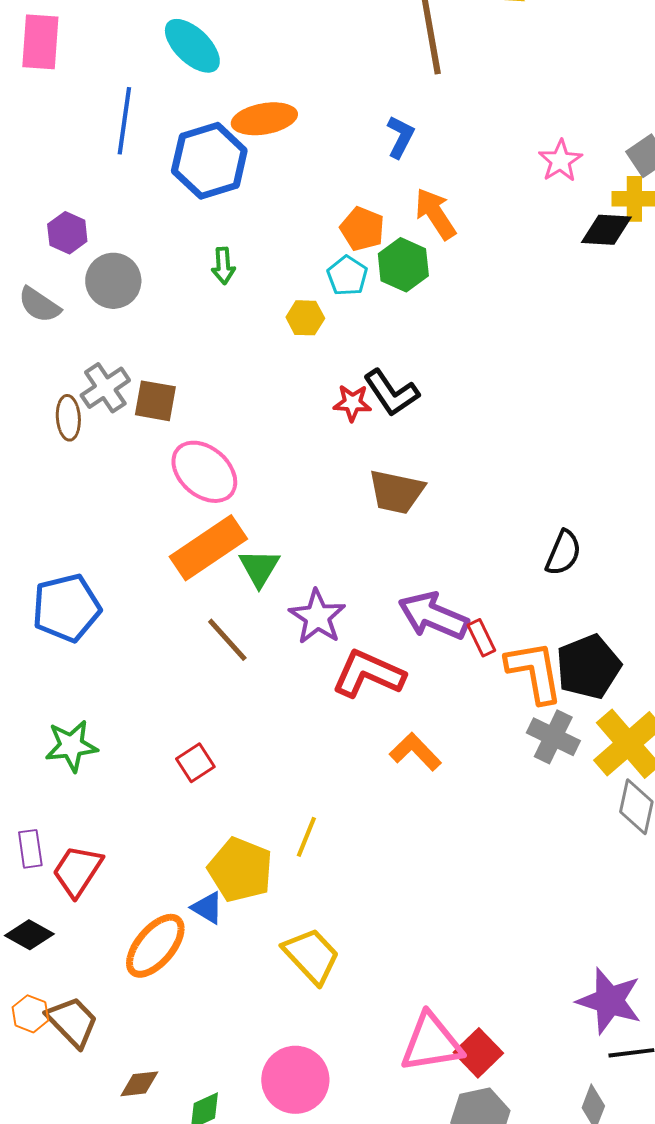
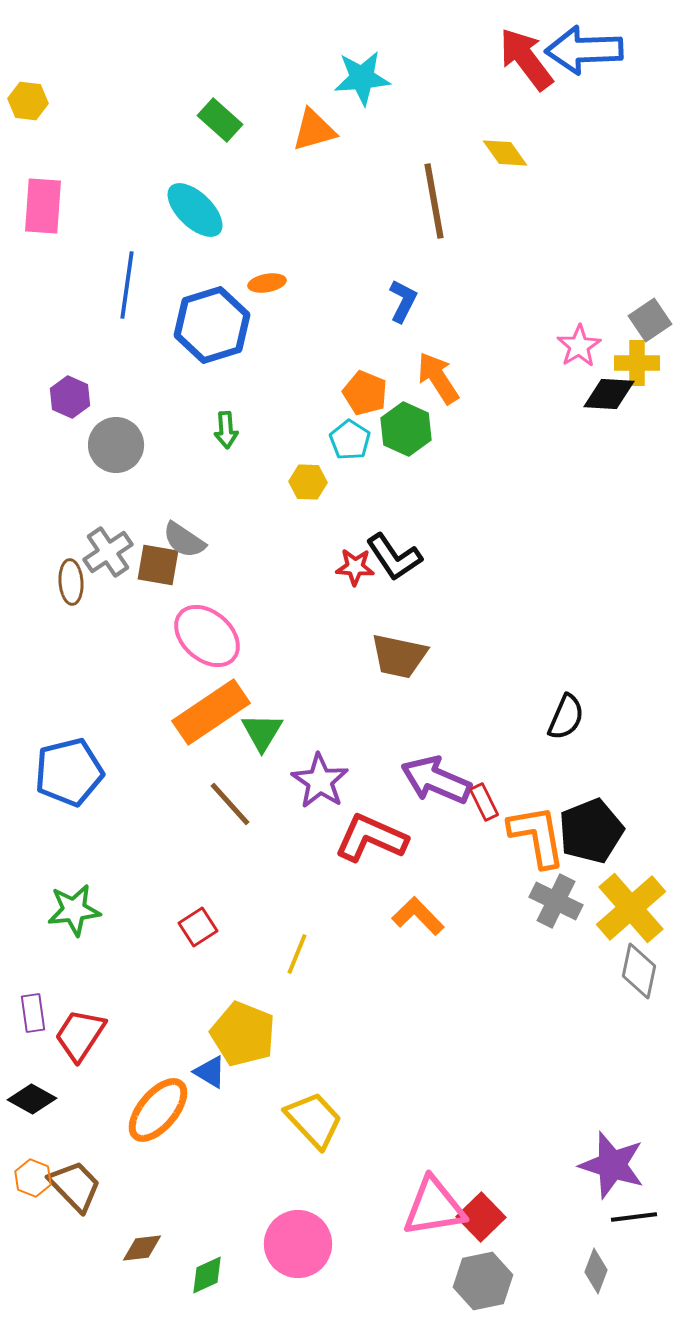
orange ellipse: (264, 119) -> (267, 283), size x0.6
pink star: (560, 161) -> (579, 346), moved
gray semicircle: (39, 305) -> (184, 540), moved
yellow line: (306, 837) -> (297, 954), moved

